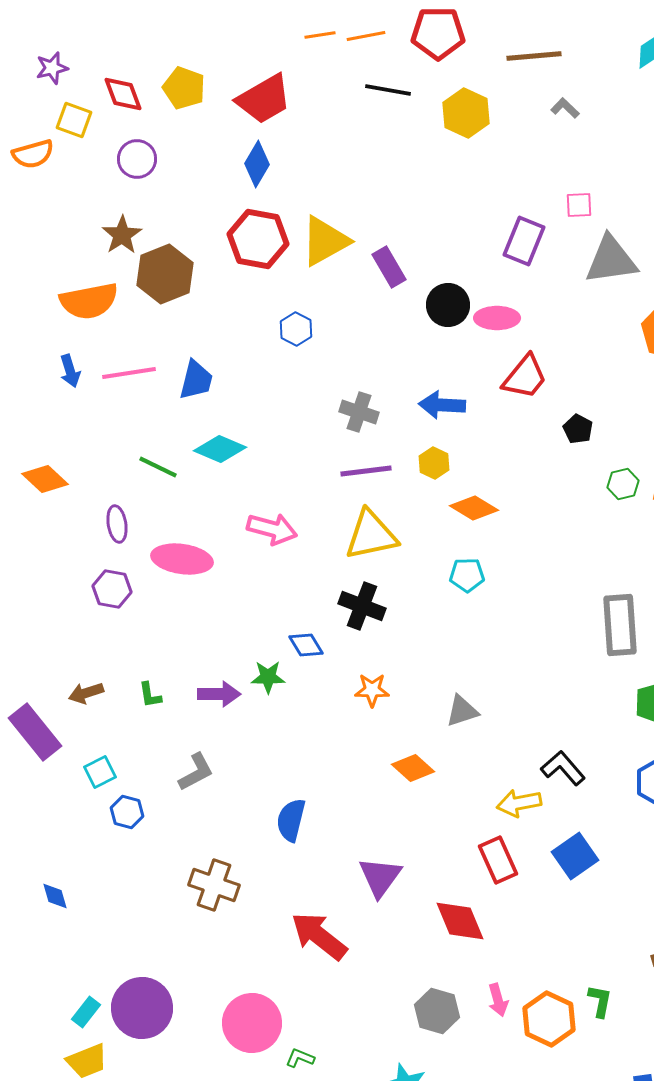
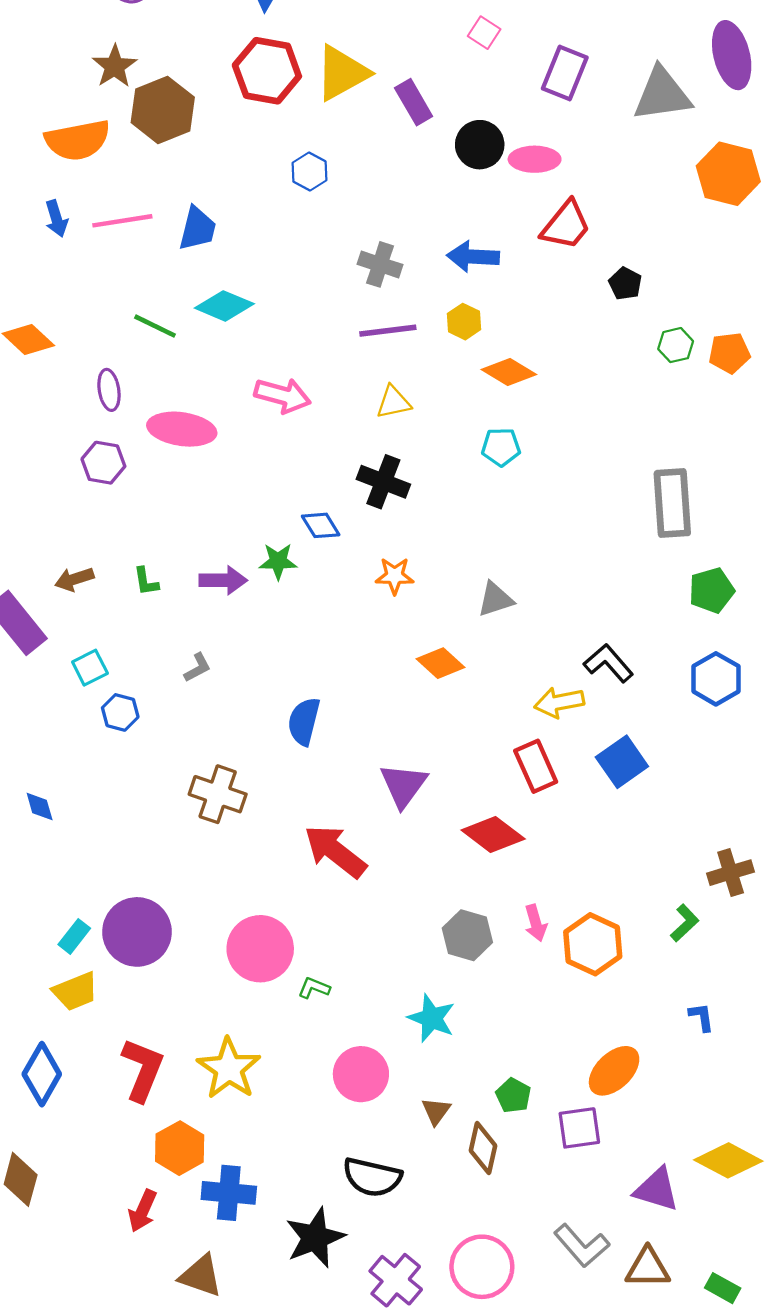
pink square: (579, 205) -> (484, 33), moved, turned 36
yellow triangle: (371, 535) -> (393, 402), size x0.6
gray L-shape: (196, 772) -> (197, 668), size x0.7
red diamond: (460, 921) -> (493, 835), turned -30
green L-shape: (600, 1001) -> (685, 923), moved, turned 36

